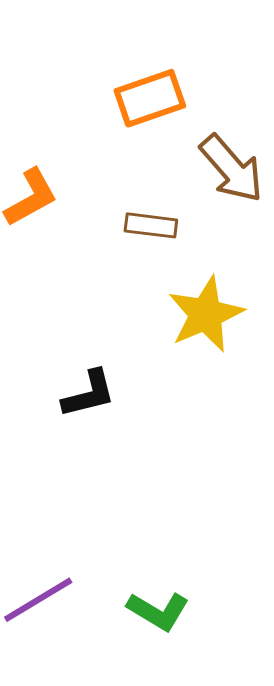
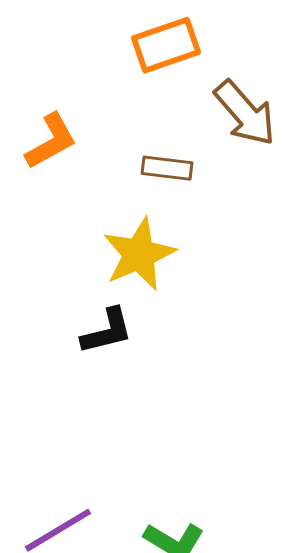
yellow star: (206, 314) -> (139, 254), moved

